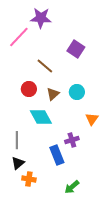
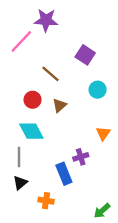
cyan circle: (77, 92) -> (98, 90), moved
cyan diamond: (41, 117) -> (31, 131), moved
orange cross: (29, 179) -> (46, 201), moved
green arrow: (72, 187) -> (102, 211), moved

